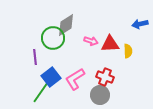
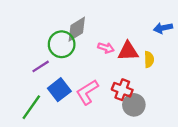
purple line: (35, 57) -> (41, 66), turned 63
green line: (41, 92) -> (31, 107), moved
gray circle: (100, 95) -> (134, 105), moved

